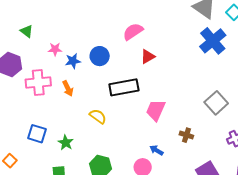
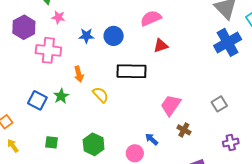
pink star: (55, 49) -> (58, 17), moved
orange arrow: (68, 88) -> (79, 74), moved
gray square: (216, 103) -> (219, 104), size x0.7
pink trapezoid: (156, 110) -> (171, 105), moved
green star: (66, 143) -> (61, 96), moved

